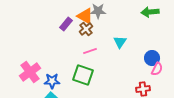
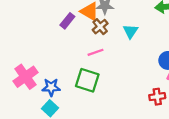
brown cross: (86, 29) -> (100, 27), moved
cyan triangle: (120, 42) -> (130, 31), moved

